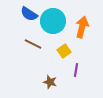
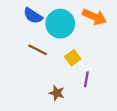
orange arrow: (82, 27) -> (94, 17), moved, turned 100

